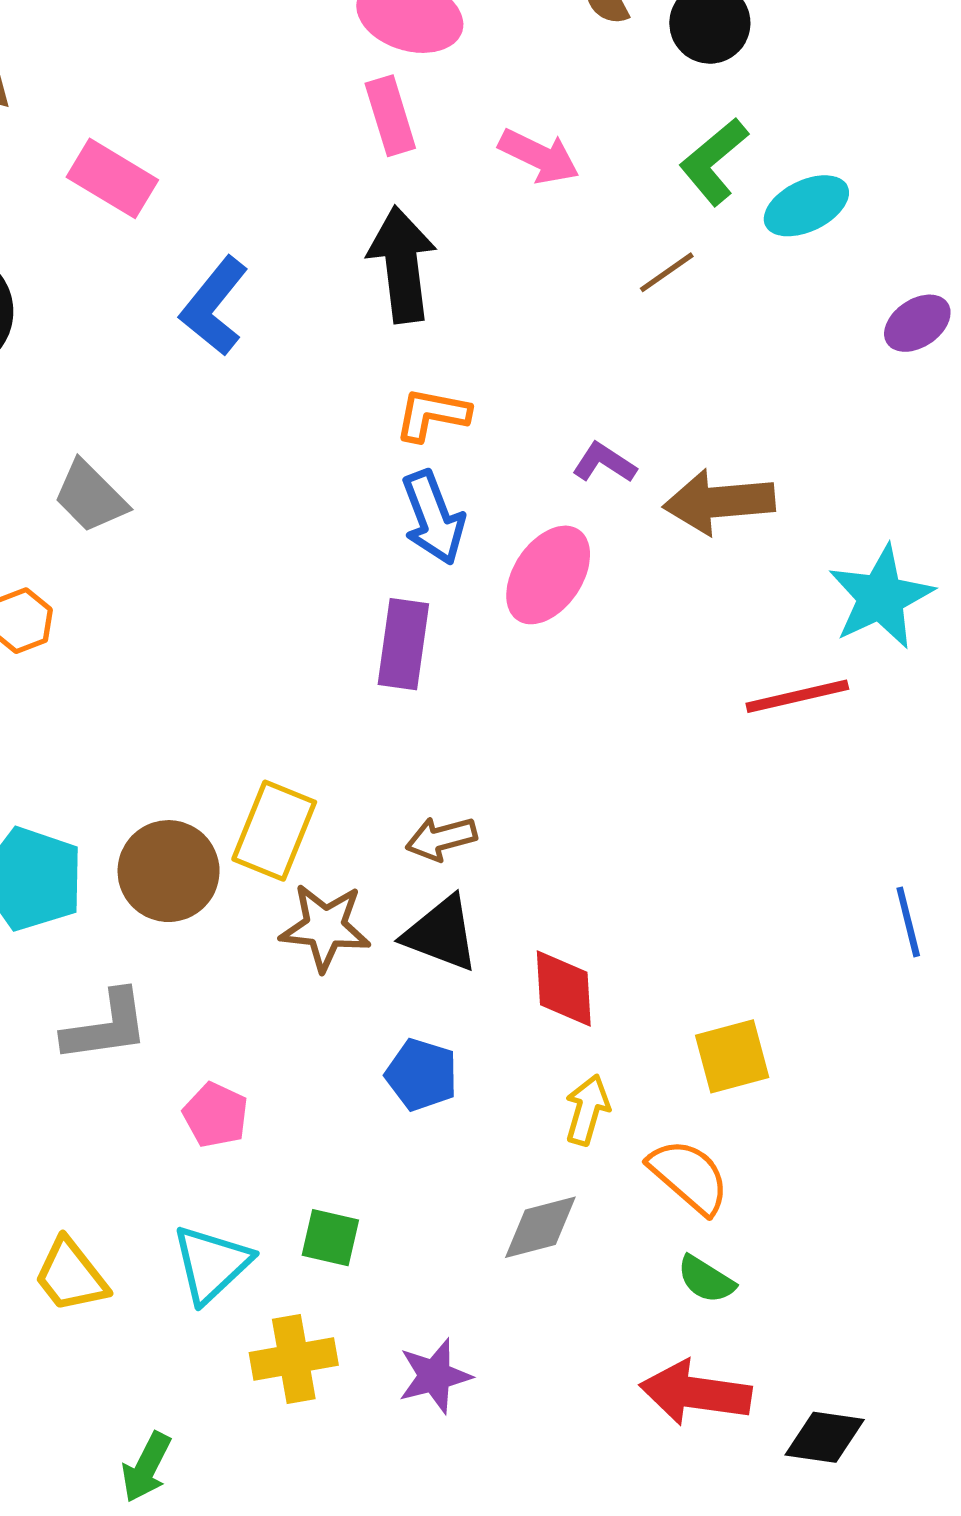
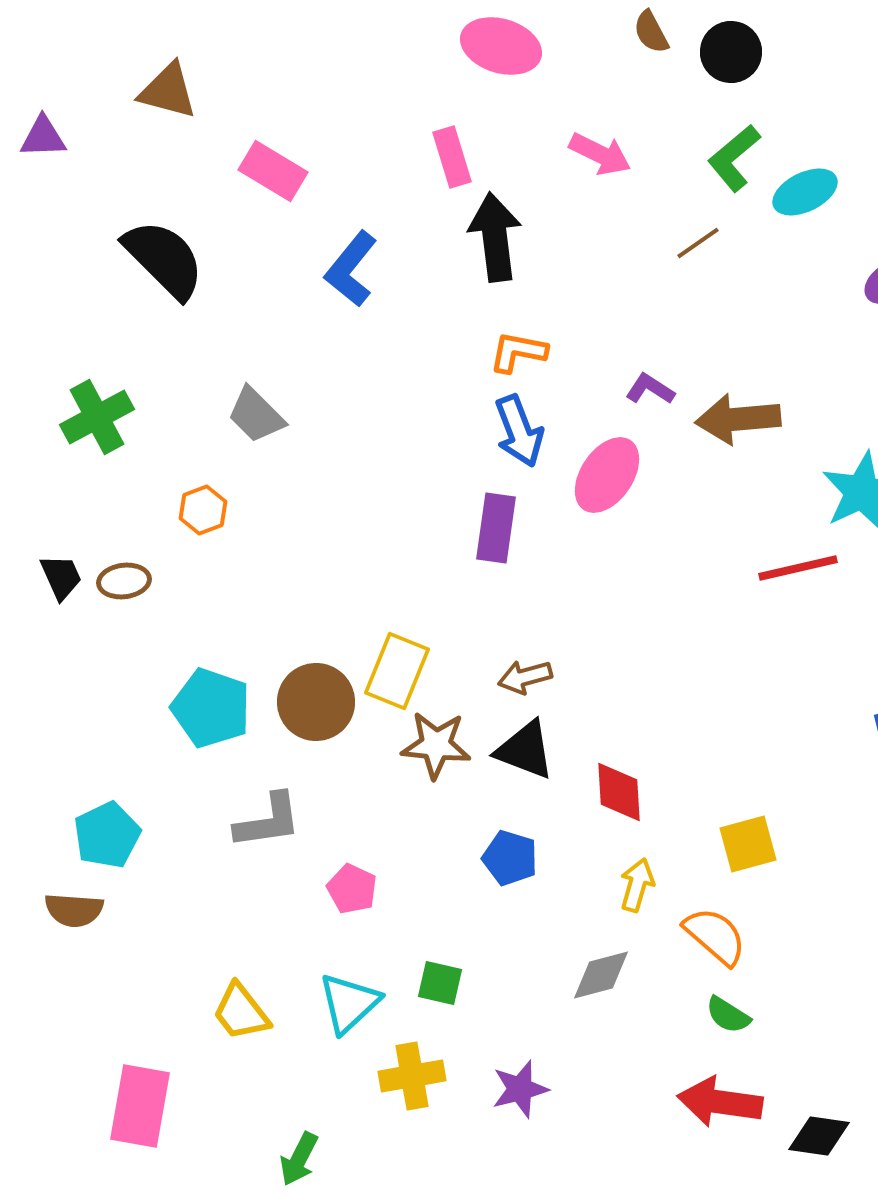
pink rectangle: (390, 116) -> (452, 157), moved

